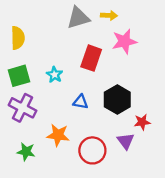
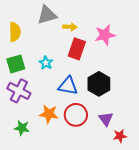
yellow arrow: (109, 15) -> (70, 27), moved
gray triangle: (78, 18) -> (47, 15), moved
blue triangle: (81, 102) -> (68, 86), size x1.5
red star: (142, 122) -> (120, 136), moved
red circle: (92, 150) -> (76, 115), moved

